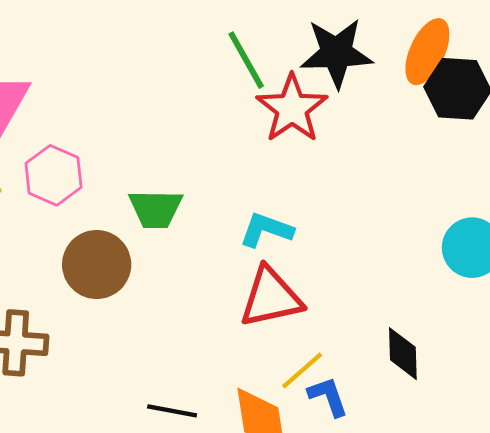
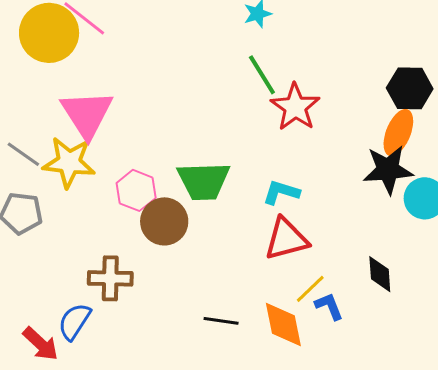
orange ellipse: (427, 52) -> (398, 133), moved
black star: (336, 53) -> (388, 170), moved
pink hexagon: (54, 175) -> (136, 190), moved
green trapezoid: (156, 209) -> (203, 181), size x1.4

